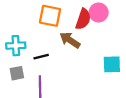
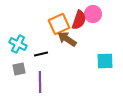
orange square: (50, 16) -> (59, 24), moved, turned -35
cyan cross: (16, 46) -> (18, 44), turned 30

